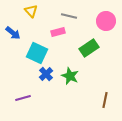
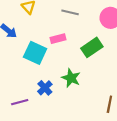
pink rectangle: (58, 32) -> (58, 39), moved
blue cross: (46, 74) -> (45, 88), moved

